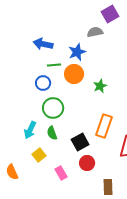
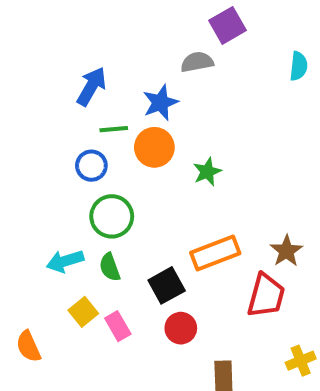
blue arrow: (43, 44) -> (91, 86), turned 108
orange rectangle: (104, 126) -> (215, 253), turned 50
cyan arrow: (30, 130) -> (65, 261), turned 48
pink rectangle: (61, 173) -> (118, 326), moved

